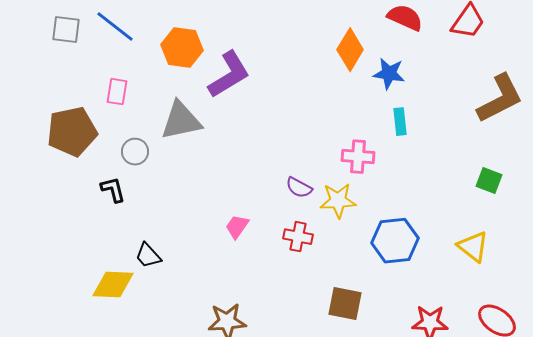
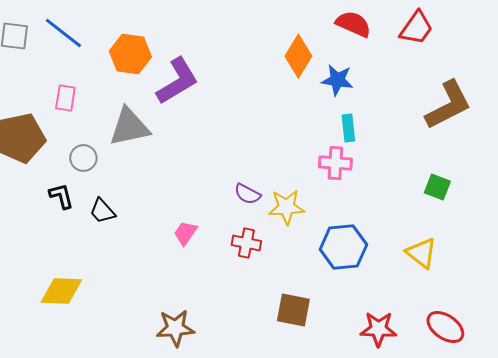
pink cross: (358, 157) -> (335, 163), moved
black trapezoid: (148, 256) -> (102, 211), moved

